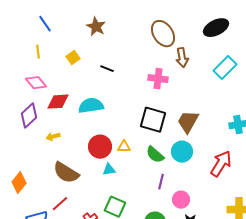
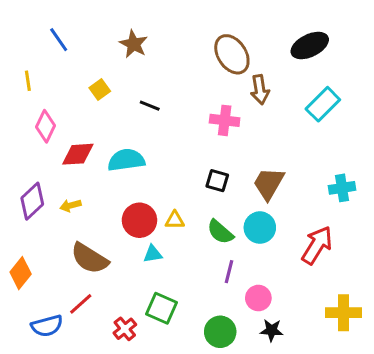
yellow line: (38, 52) -> (28, 81), moved
pink diamond: (36, 83) -> (45, 126), turned 65
purple diamond: (29, 116) -> (32, 201), moved
black square: (153, 120) -> (217, 181), size x0.6

